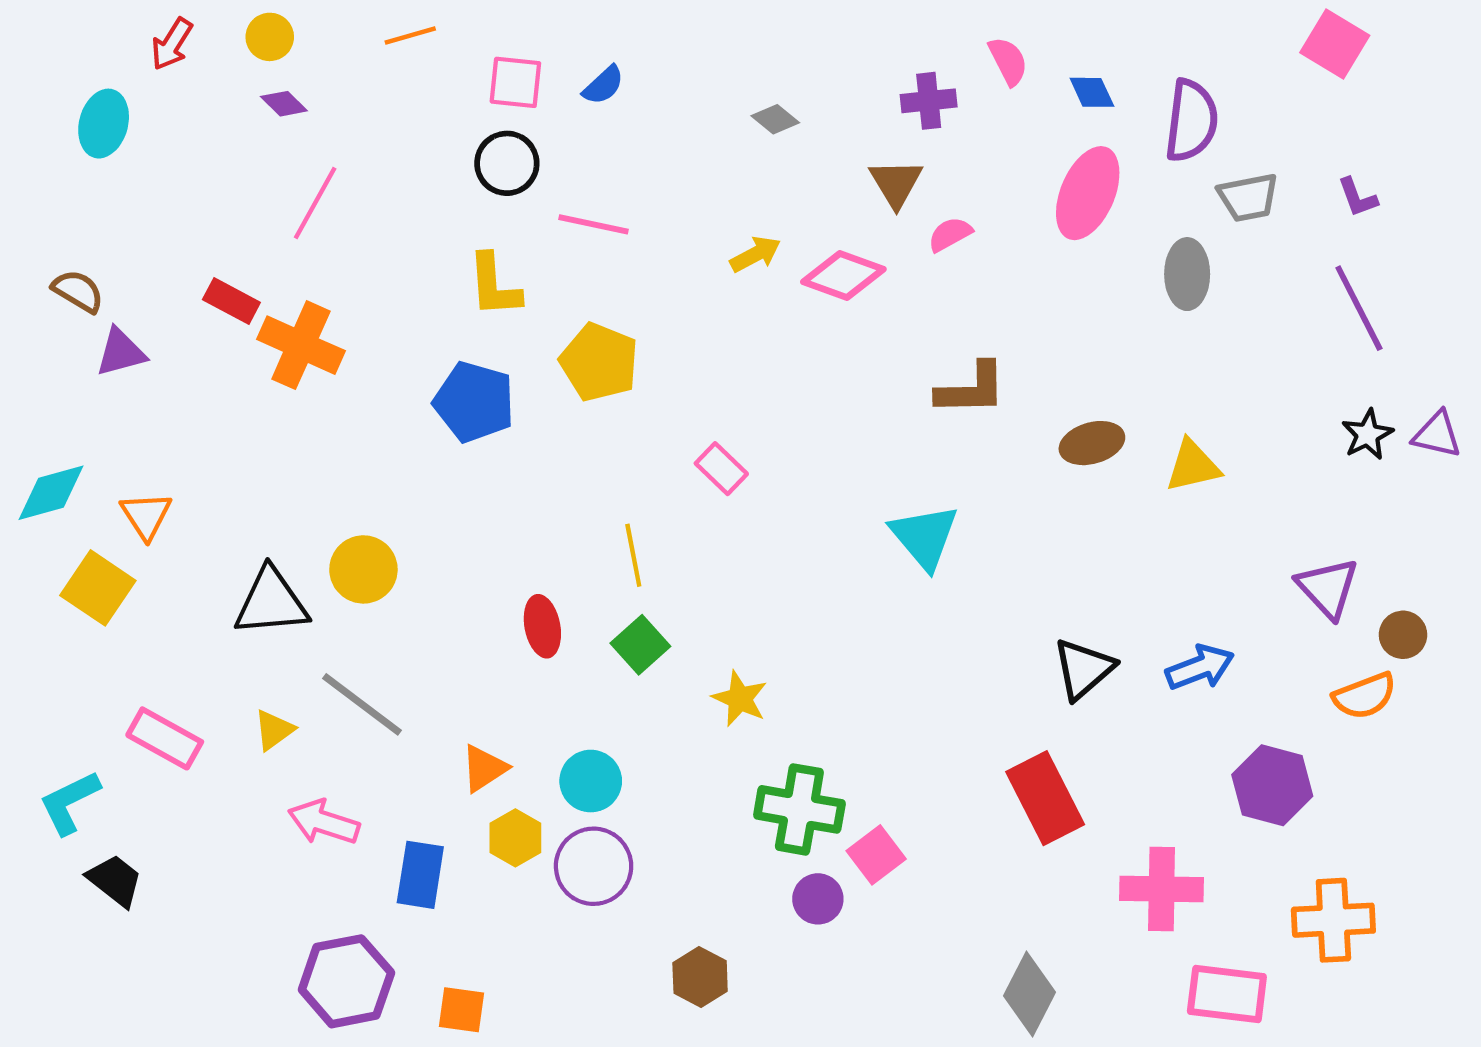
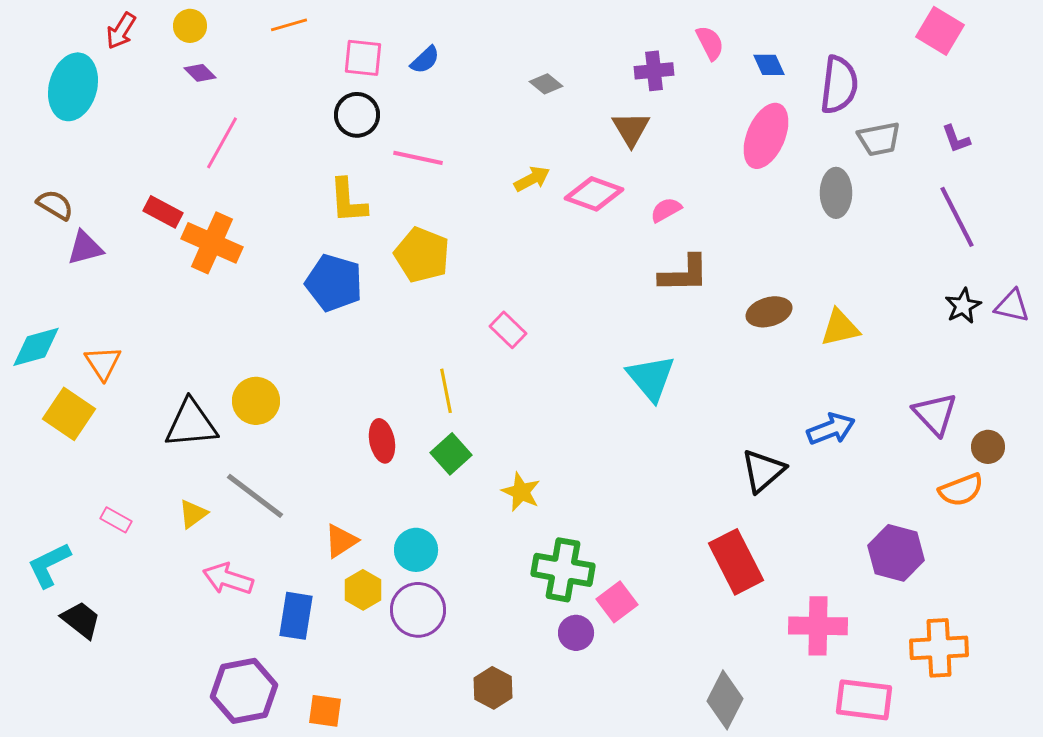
cyan ellipse: (104, 124) -> (73, 87), size x1.4
pink semicircle: (950, 234) -> (666, 210), moved
blue arrow: (1200, 667) -> (831, 429), moved
pink rectangle: (165, 738) -> (116, 520), size x0.6

